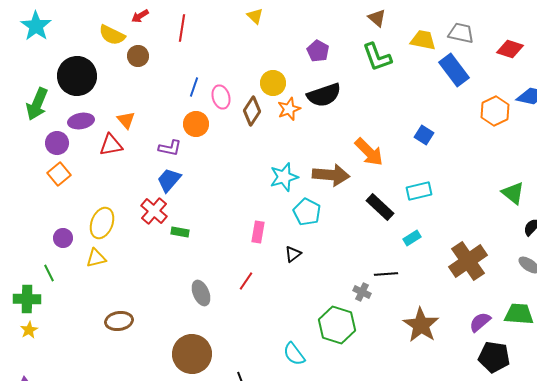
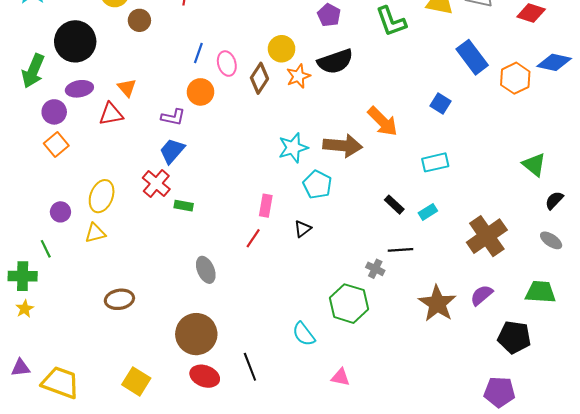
blue rectangle: (454, 70) -> (472, 57), moved
black rectangle: (380, 207) -> (394, 205), moved, size x0.7
red line: (246, 281) -> (253, 238), moved
purple semicircle: (480, 322) -> (482, 295), moved

